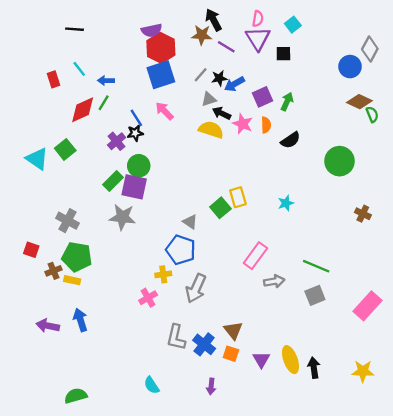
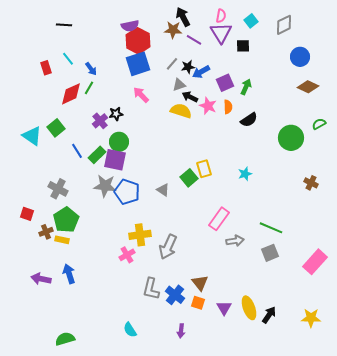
gray diamond: (370, 49) -> (284, 25), moved, turned 35
blue arrow: (106, 81) -> (91, 69), turned -128
green semicircle: (372, 114) -> (319, 124), moved, turned -96
blue line: (136, 118) -> (77, 151), moved
blue pentagon: (181, 250) -> (127, 192), moved
green pentagon: (77, 257) -> (66, 220), turned 30
yellow cross: (163, 274) -> (140, 235), size x1.5
black arrow: (314, 368) -> (269, 315), turned 42

